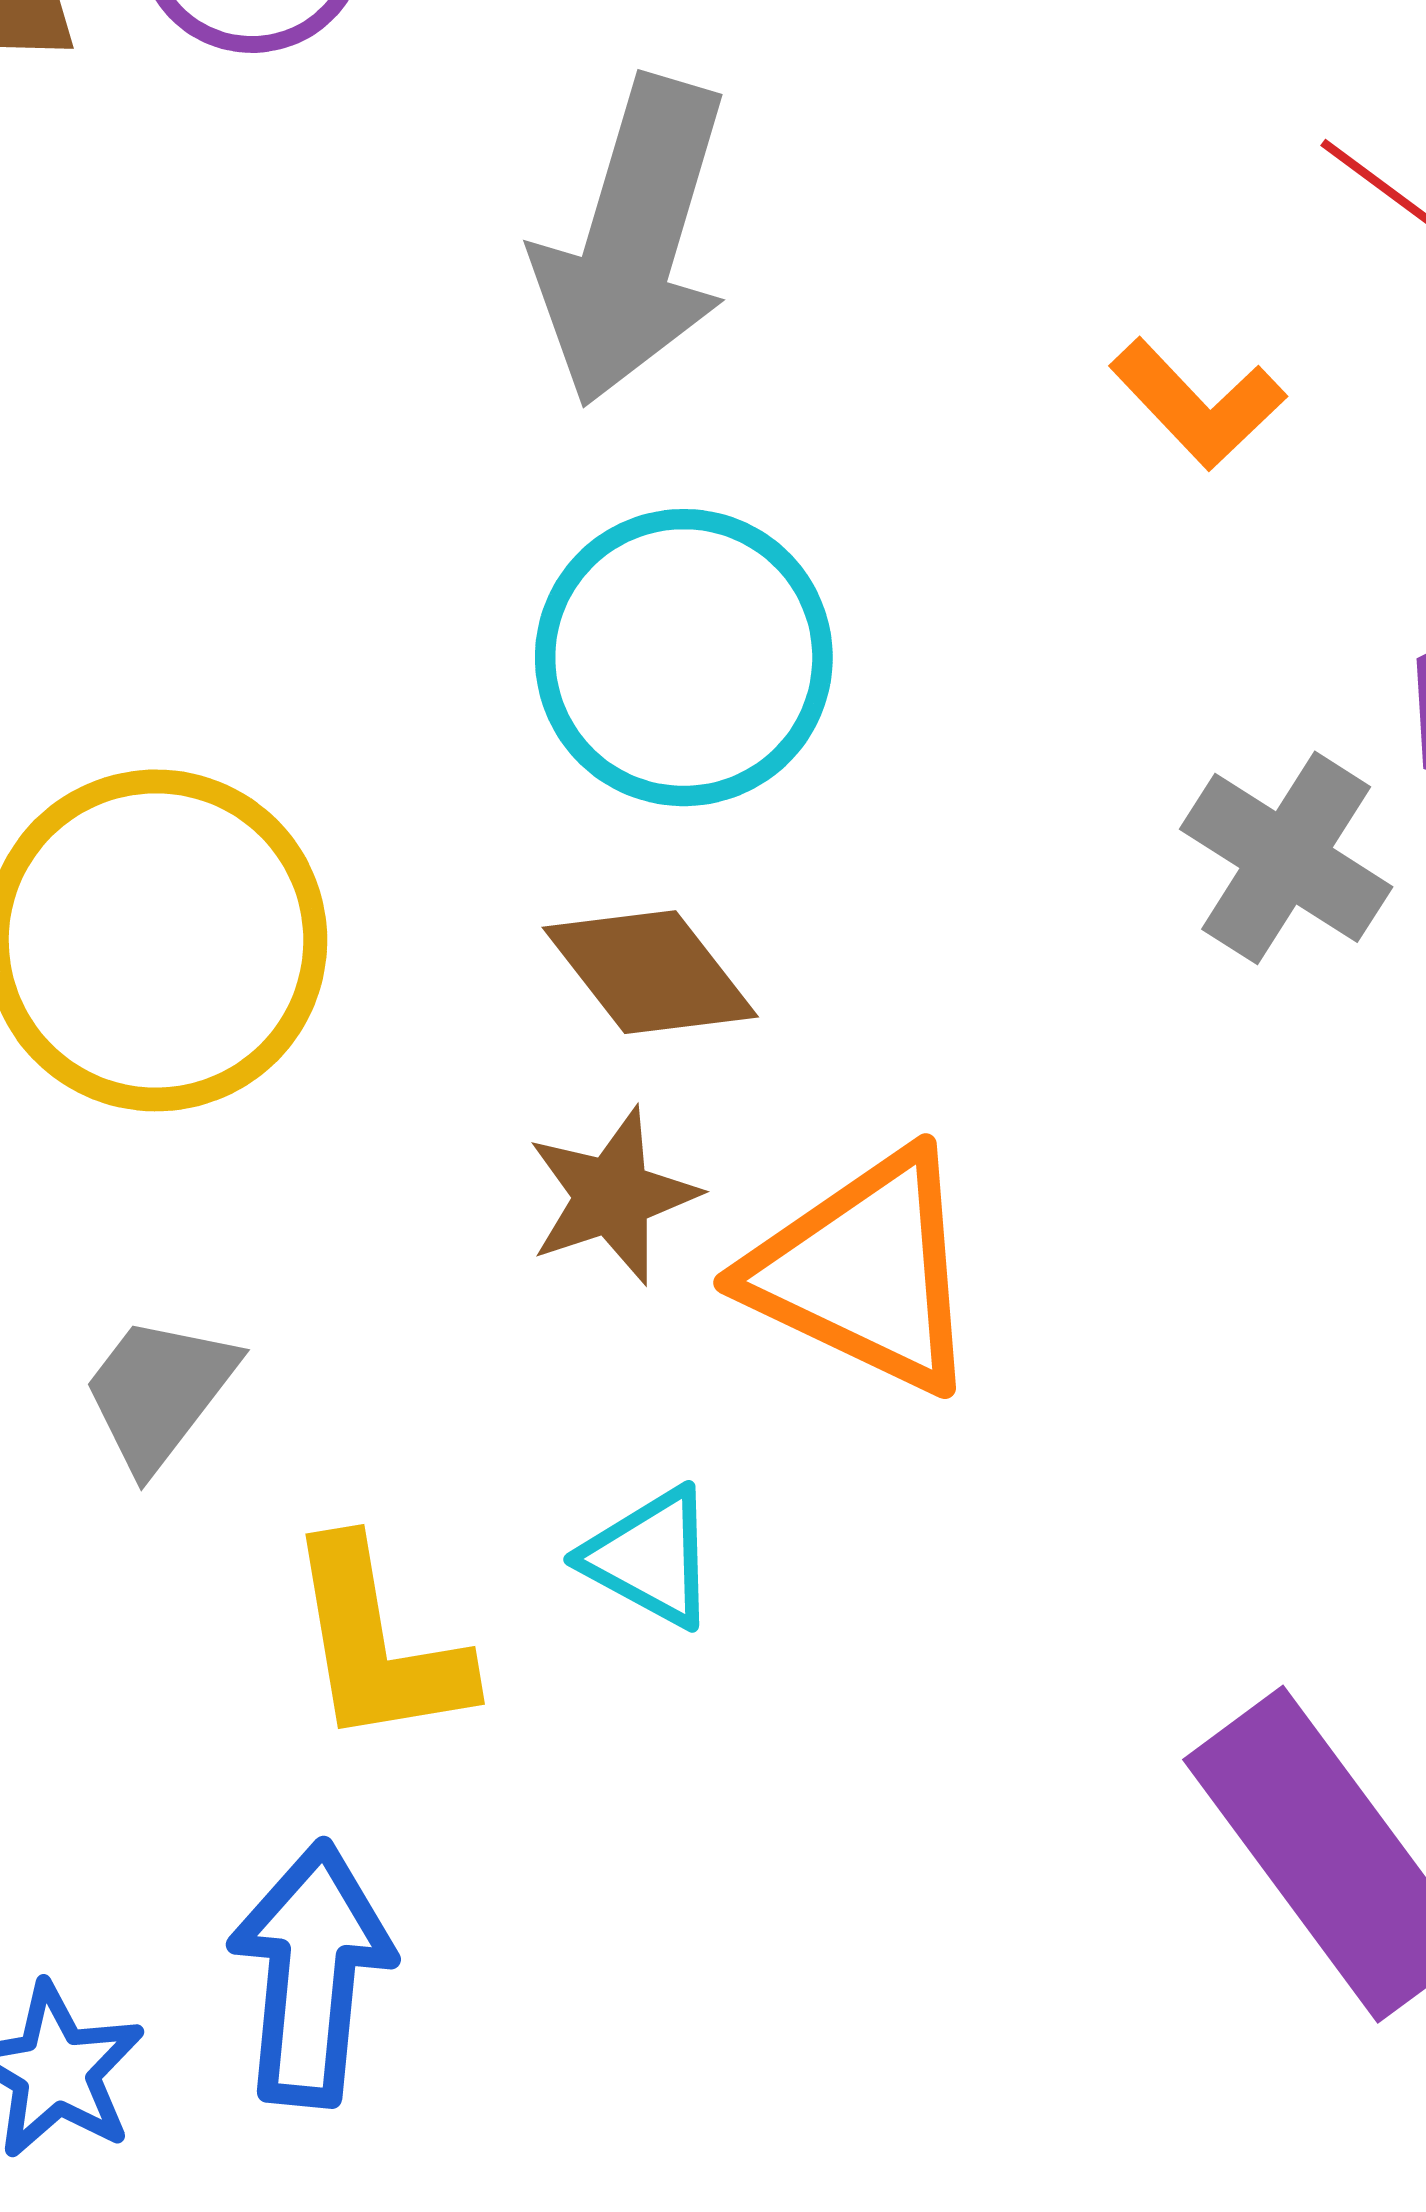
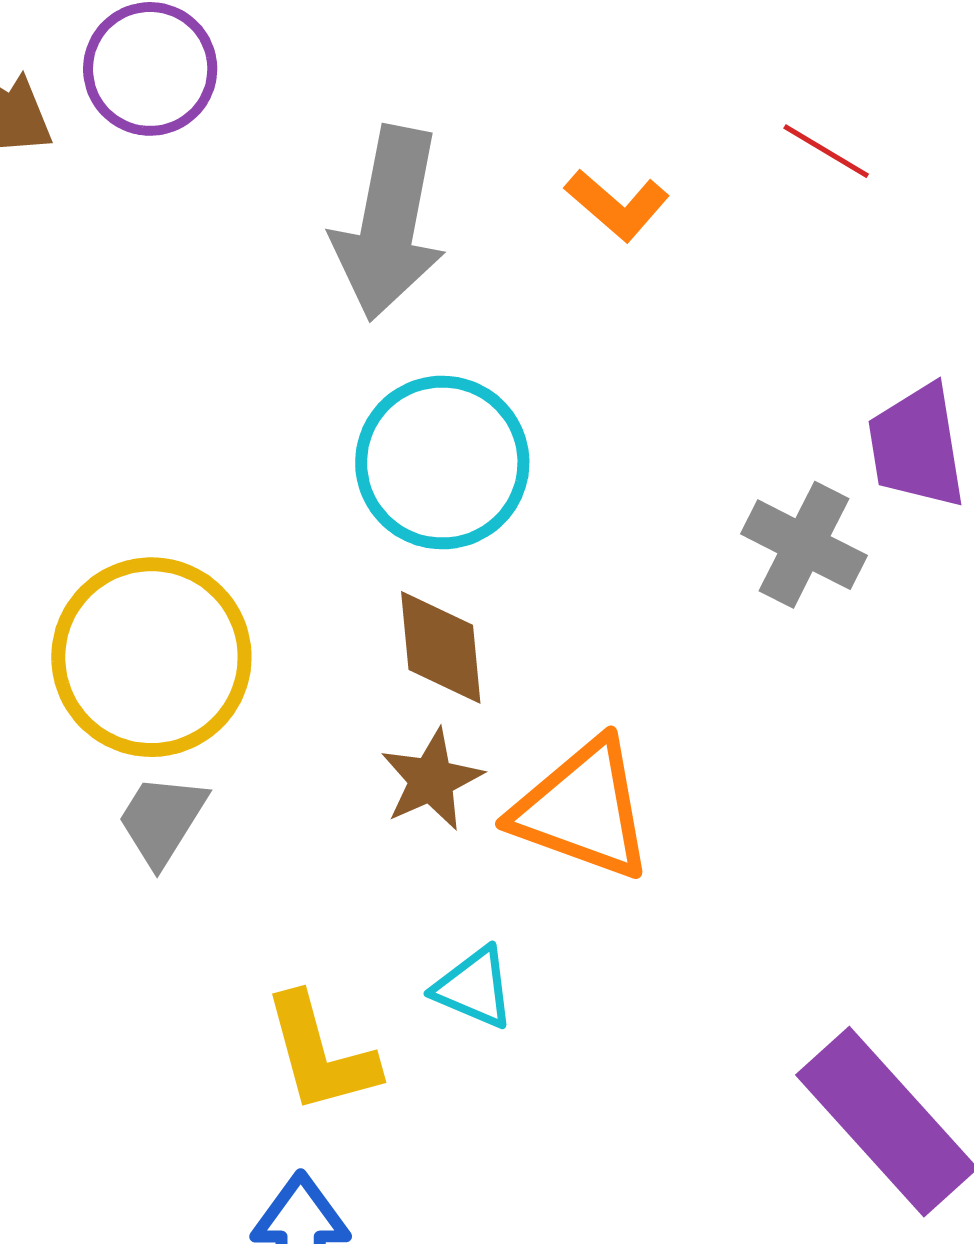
orange L-shape: (1198, 404) -> (617, 205), moved
brown diamond: (650, 972) -> (441, 647), turned 38
gray trapezoid: (159, 1392) -> (162, 820), moved

